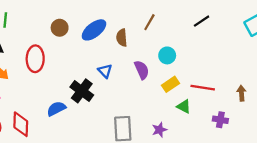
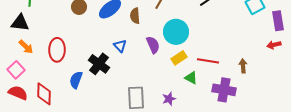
cyan circle: (167, 55) -> (176, 32), size x1.6
red ellipse: (35, 59) -> (57, 50), moved
blue semicircle: (56, 109) -> (76, 80), turned -42
purple cross: (220, 120) -> (224, 90), size x1.6

